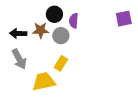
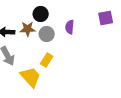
purple semicircle: (74, 21) -> (70, 27), moved
yellow trapezoid: (44, 82) -> (31, 77), turned 60

